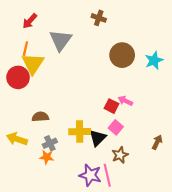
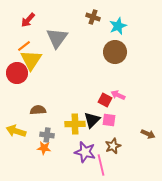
orange line: (25, 49) -> (24, 46), turned 40
cyan star: (154, 60) -> (118, 26), moved
pink square: (116, 127) -> (109, 120), turned -32
black triangle: (98, 138) -> (92, 120), moved
brown arrow: (157, 142) -> (148, 134), turned 88
gray cross: (50, 143) -> (47, 135), turned 32
purple star: (90, 175) -> (85, 152), moved

